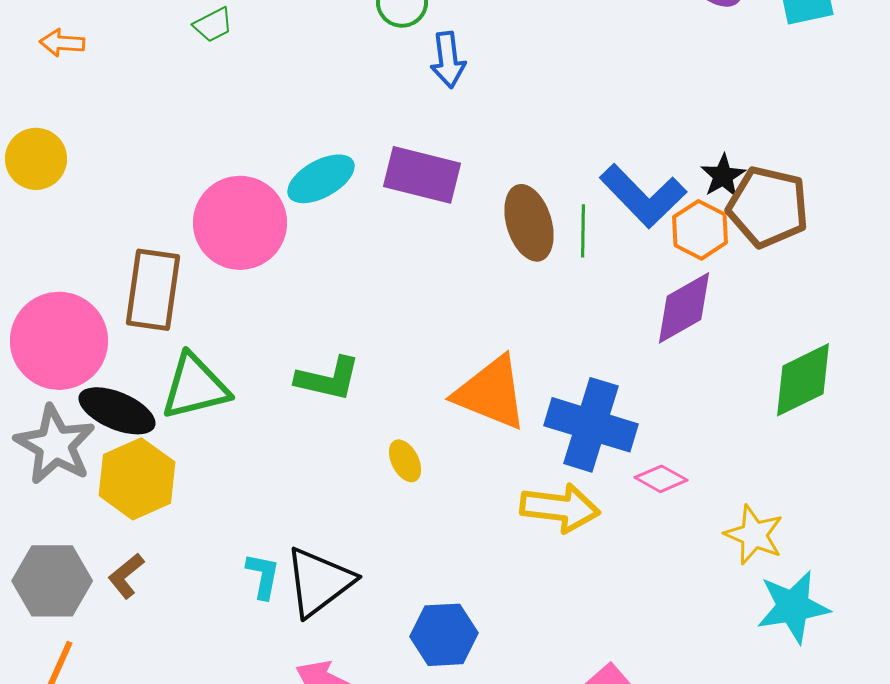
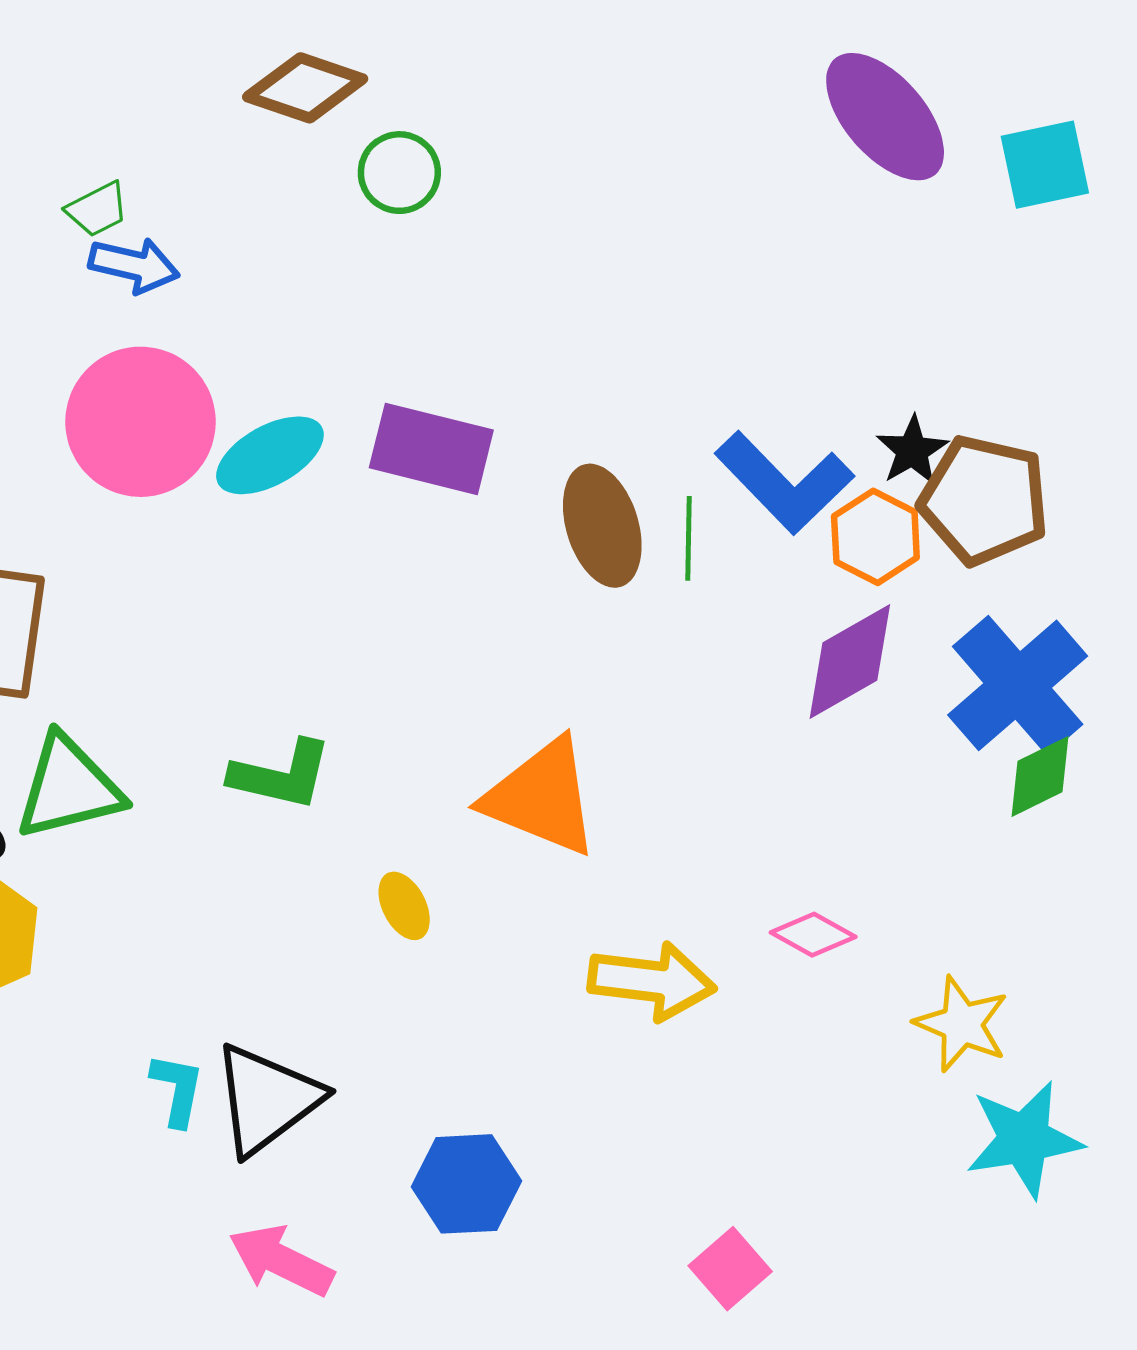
blue arrow: (448, 60) -> (134, 265), moved, turned -70
pink circle: (240, 223) -> (141, 422), moved
green diamond: (803, 380) -> (1040, 776), size x0.7
blue cross: (591, 425) -> (1018, 685), moved, turned 32

